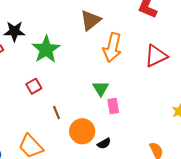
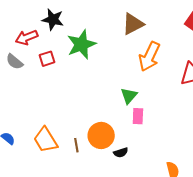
red square: (34, 86) -> (47, 59), moved
brown line: (56, 113) -> (76, 145), moved

